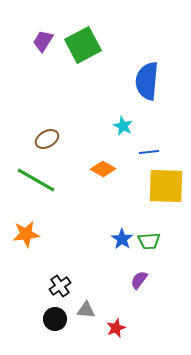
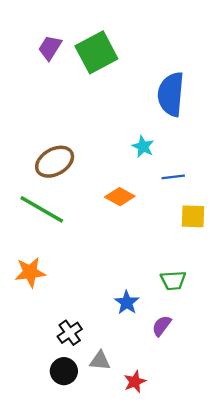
brown ellipse: (47, 139) -> (55, 162), size x1.4
yellow square: (166, 186) -> (193, 216), size x0.6
blue star: (122, 239) -> (127, 302), moved

